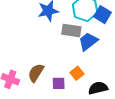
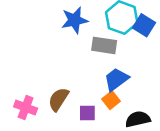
blue trapezoid: (88, 41) -> (116, 79), moved

